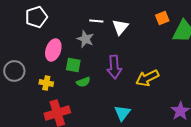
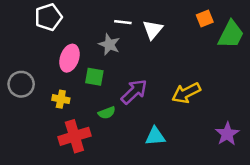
purple arrow: (114, 67) -> (134, 92), moved, turned -130
green semicircle: (83, 82) -> (107, 113), moved
cyan triangle: (122, 113) -> (155, 136), turned 48

